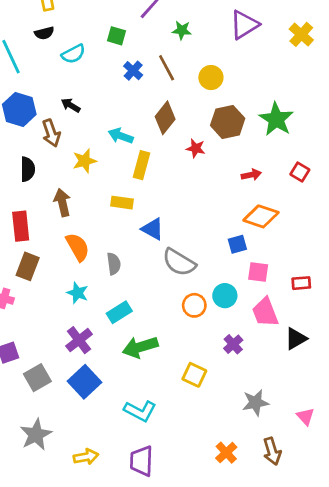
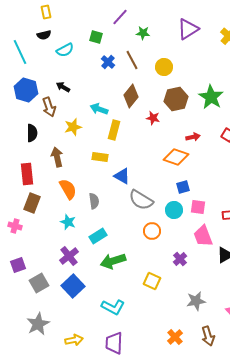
orange diamond: (261, 216) -> (176, 157), moved
cyan circle: (225, 296) -> (174, 210), moved

